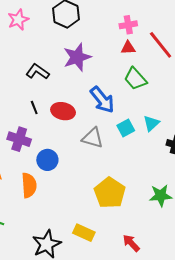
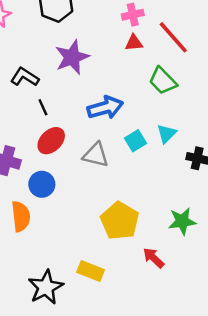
green trapezoid: (135, 79) -> (163, 81), moved
blue arrow: (102, 100) -> (105, 108), turned -64
black line: (34, 107) -> (43, 107), moved
red ellipse: (63, 111) -> (51, 141), moved, turned -55
red arrow: (131, 243) -> (154, 258), moved

